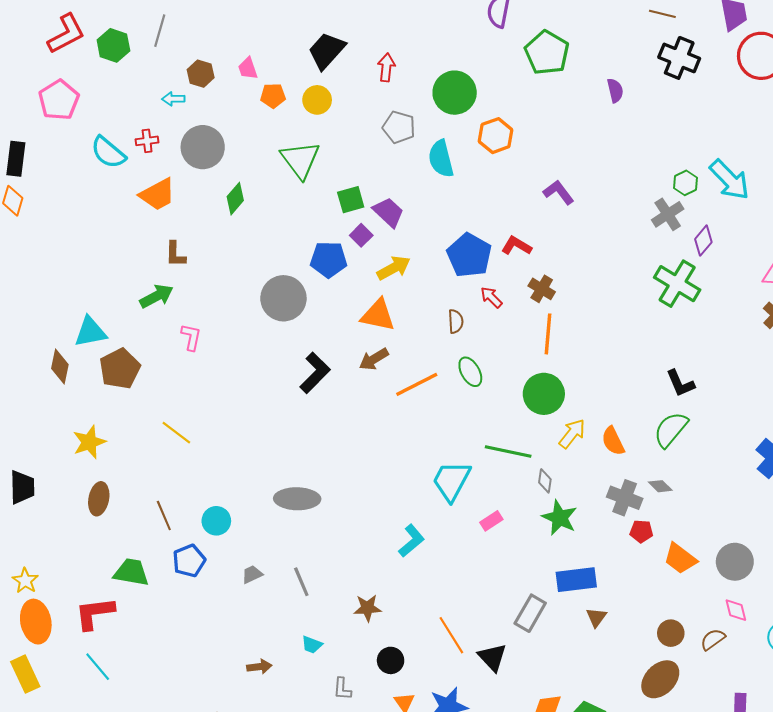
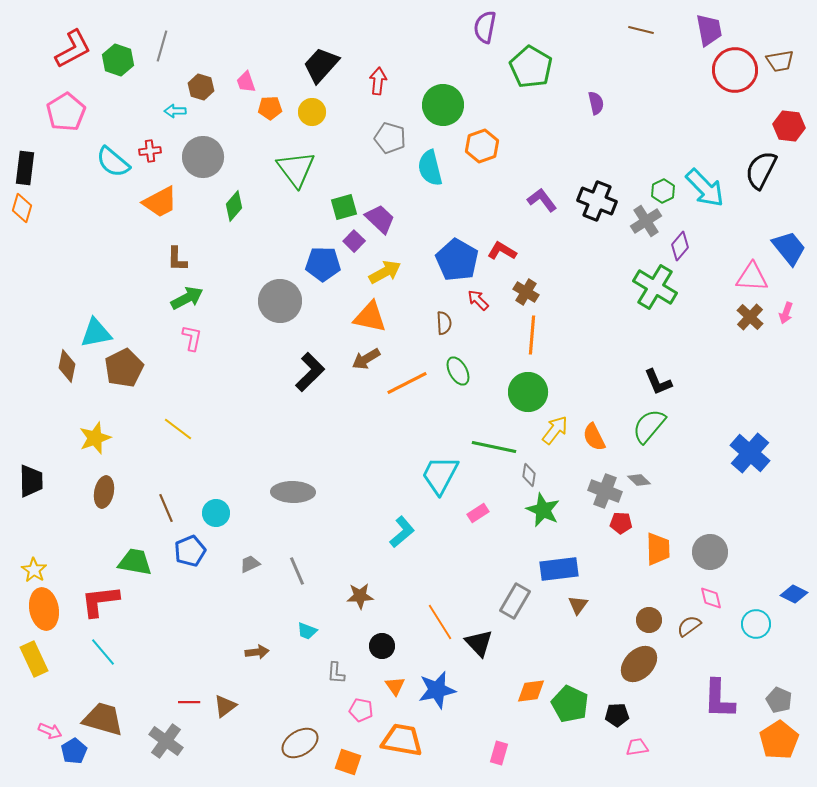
black cross: (679, 58) -> (597, 201), moved
green arrow: (156, 296) -> (187, 298), moved
orange trapezoid: (680, 559) -> (658, 549), turned -128

